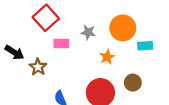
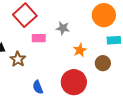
orange circle: (123, 28) -> (104, 15), moved
brown circle: (133, 83) -> (103, 63), moved

